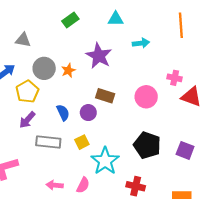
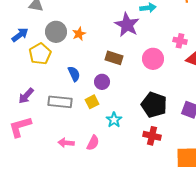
purple star: (99, 56) -> (127, 25), moved
purple circle: (88, 113) -> (102, 82), moved
purple arrow: (27, 120) -> (26, 96), moved
cyan star: (105, 161) -> (114, 120), size x0.6
red cross: (136, 186) -> (152, 136), moved

